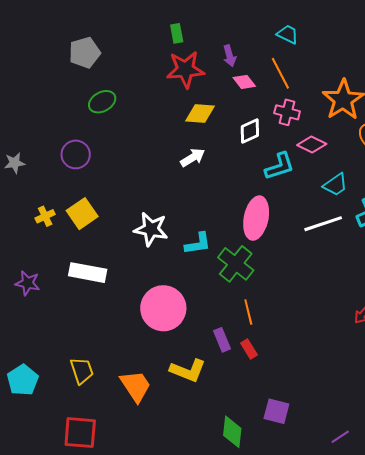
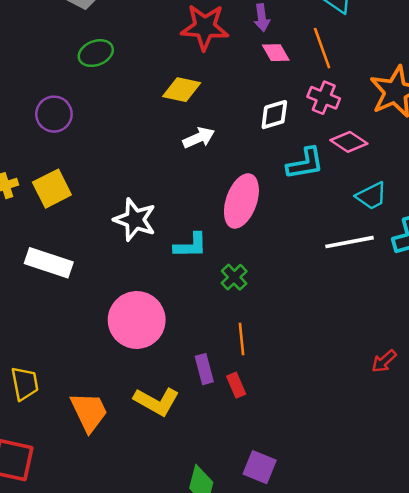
yellow diamond: (200, 114) -> (182, 90), moved
pink ellipse: (256, 218) -> (241, 201), moved
green cross: (236, 264) -> (234, 277), size x0.6

